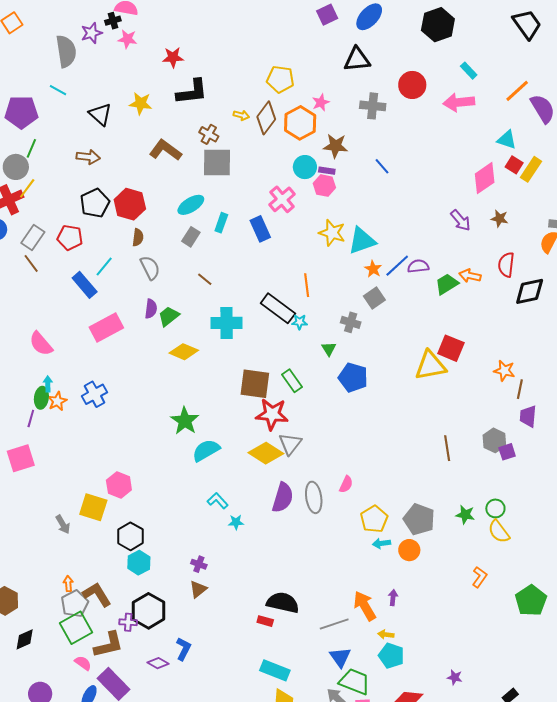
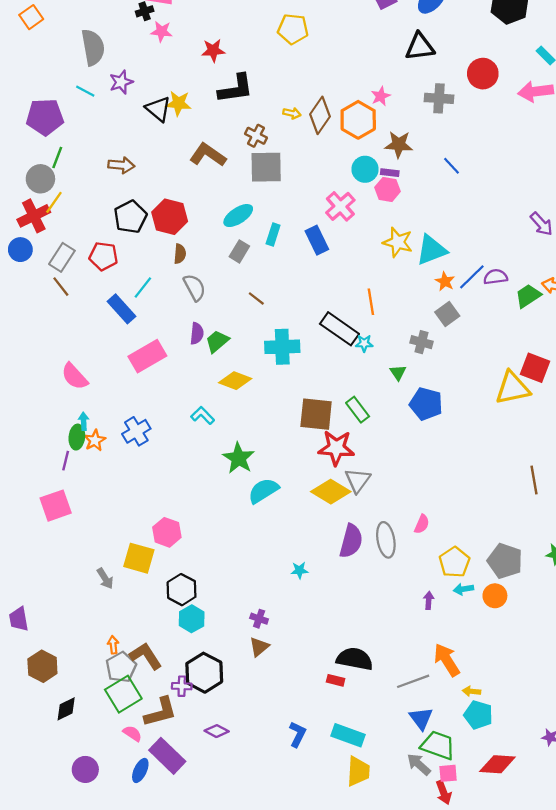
purple star: (92, 33) -> (121, 82), moved
yellow pentagon: (280, 79) -> (293, 29), moved
black triangle: (100, 114) -> (158, 109), moved
cyan L-shape: (218, 501) -> (203, 415), moved
purple arrow: (393, 598) -> (429, 600), moved
blue L-shape: (183, 649) -> (297, 734), moved

